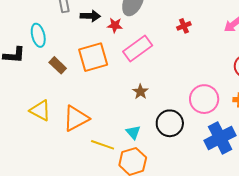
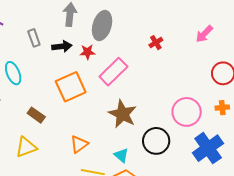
brown rectangle: (58, 65) -> (36, 115), moved
brown star: (140, 92) -> (122, 114), size x1.8
yellow triangle: (40, 110) -> (26, 147), turned -40
orange triangle: (76, 118) -> (79, 144), moved, size x0.7

